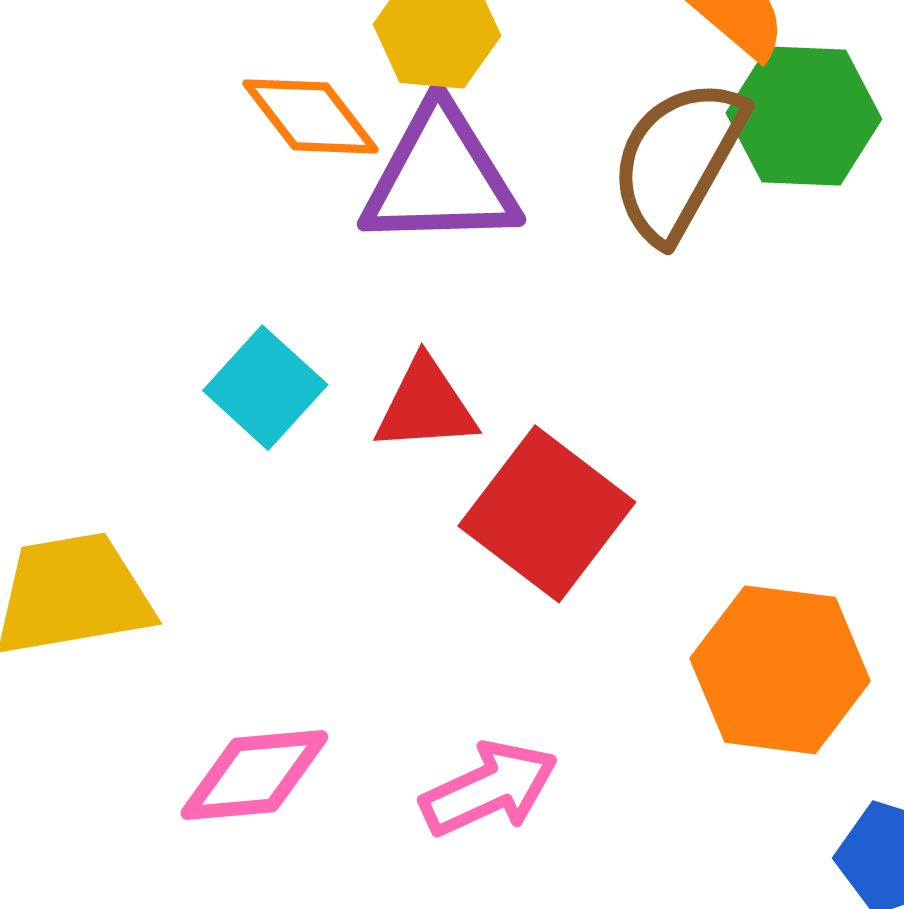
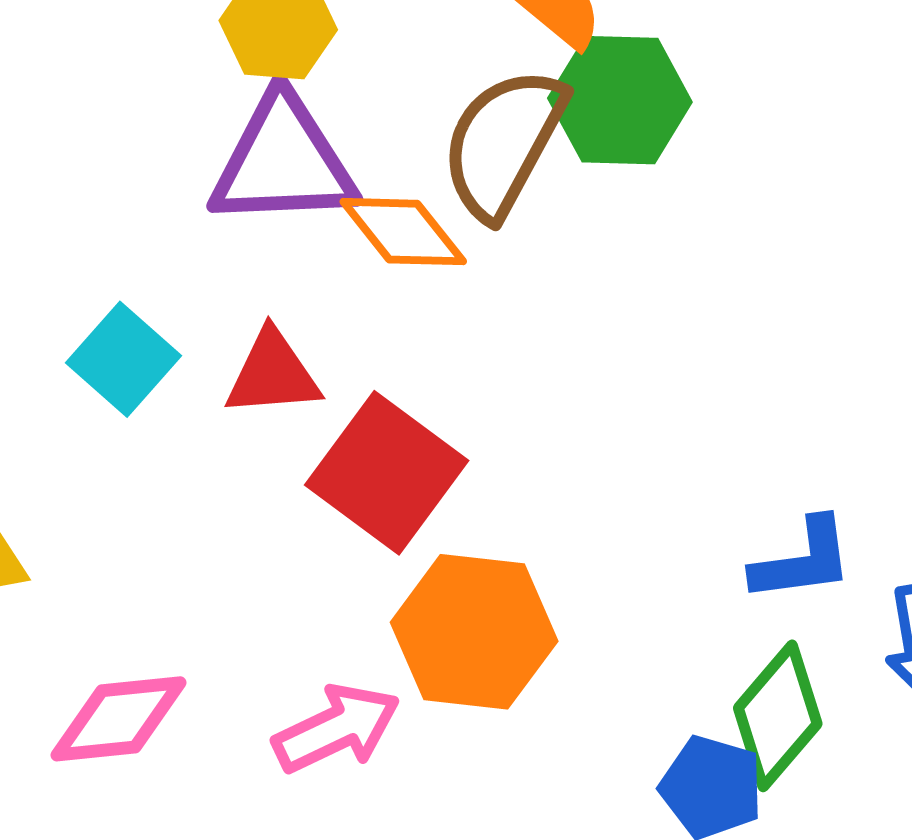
orange diamond: (310, 116) -> (403, 232), moved
orange hexagon: (780, 670) -> (474, 632), moved

